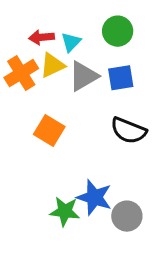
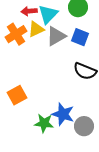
cyan triangle: (71, 42) -> (48, 14), size x1.5
blue square: (121, 78) -> (80, 37), turned 30
orange square: (49, 131) -> (17, 95), moved, turned 30

